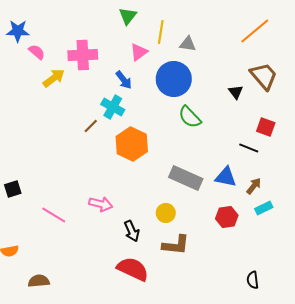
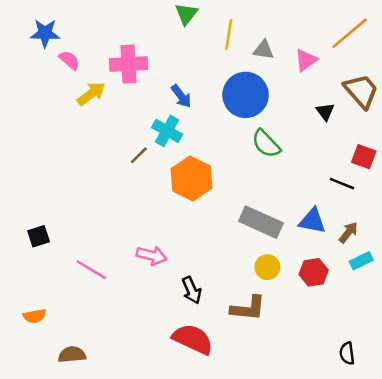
pink triangle: (139, 52) -> (306, 60), moved
yellow circle: (166, 213) -> (267, 267), moved

